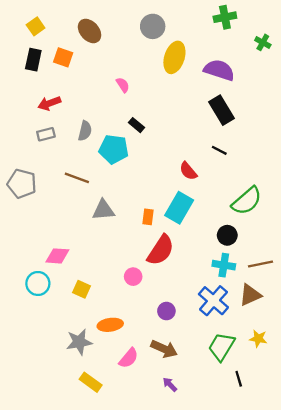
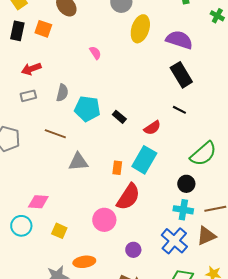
black rectangle: (137, 125) -> (119, 117), moved
red semicircle: (188, 171) -> (152, 128), turned -84
pink circle: (133, 277) -> (104, 220), size x1.5

